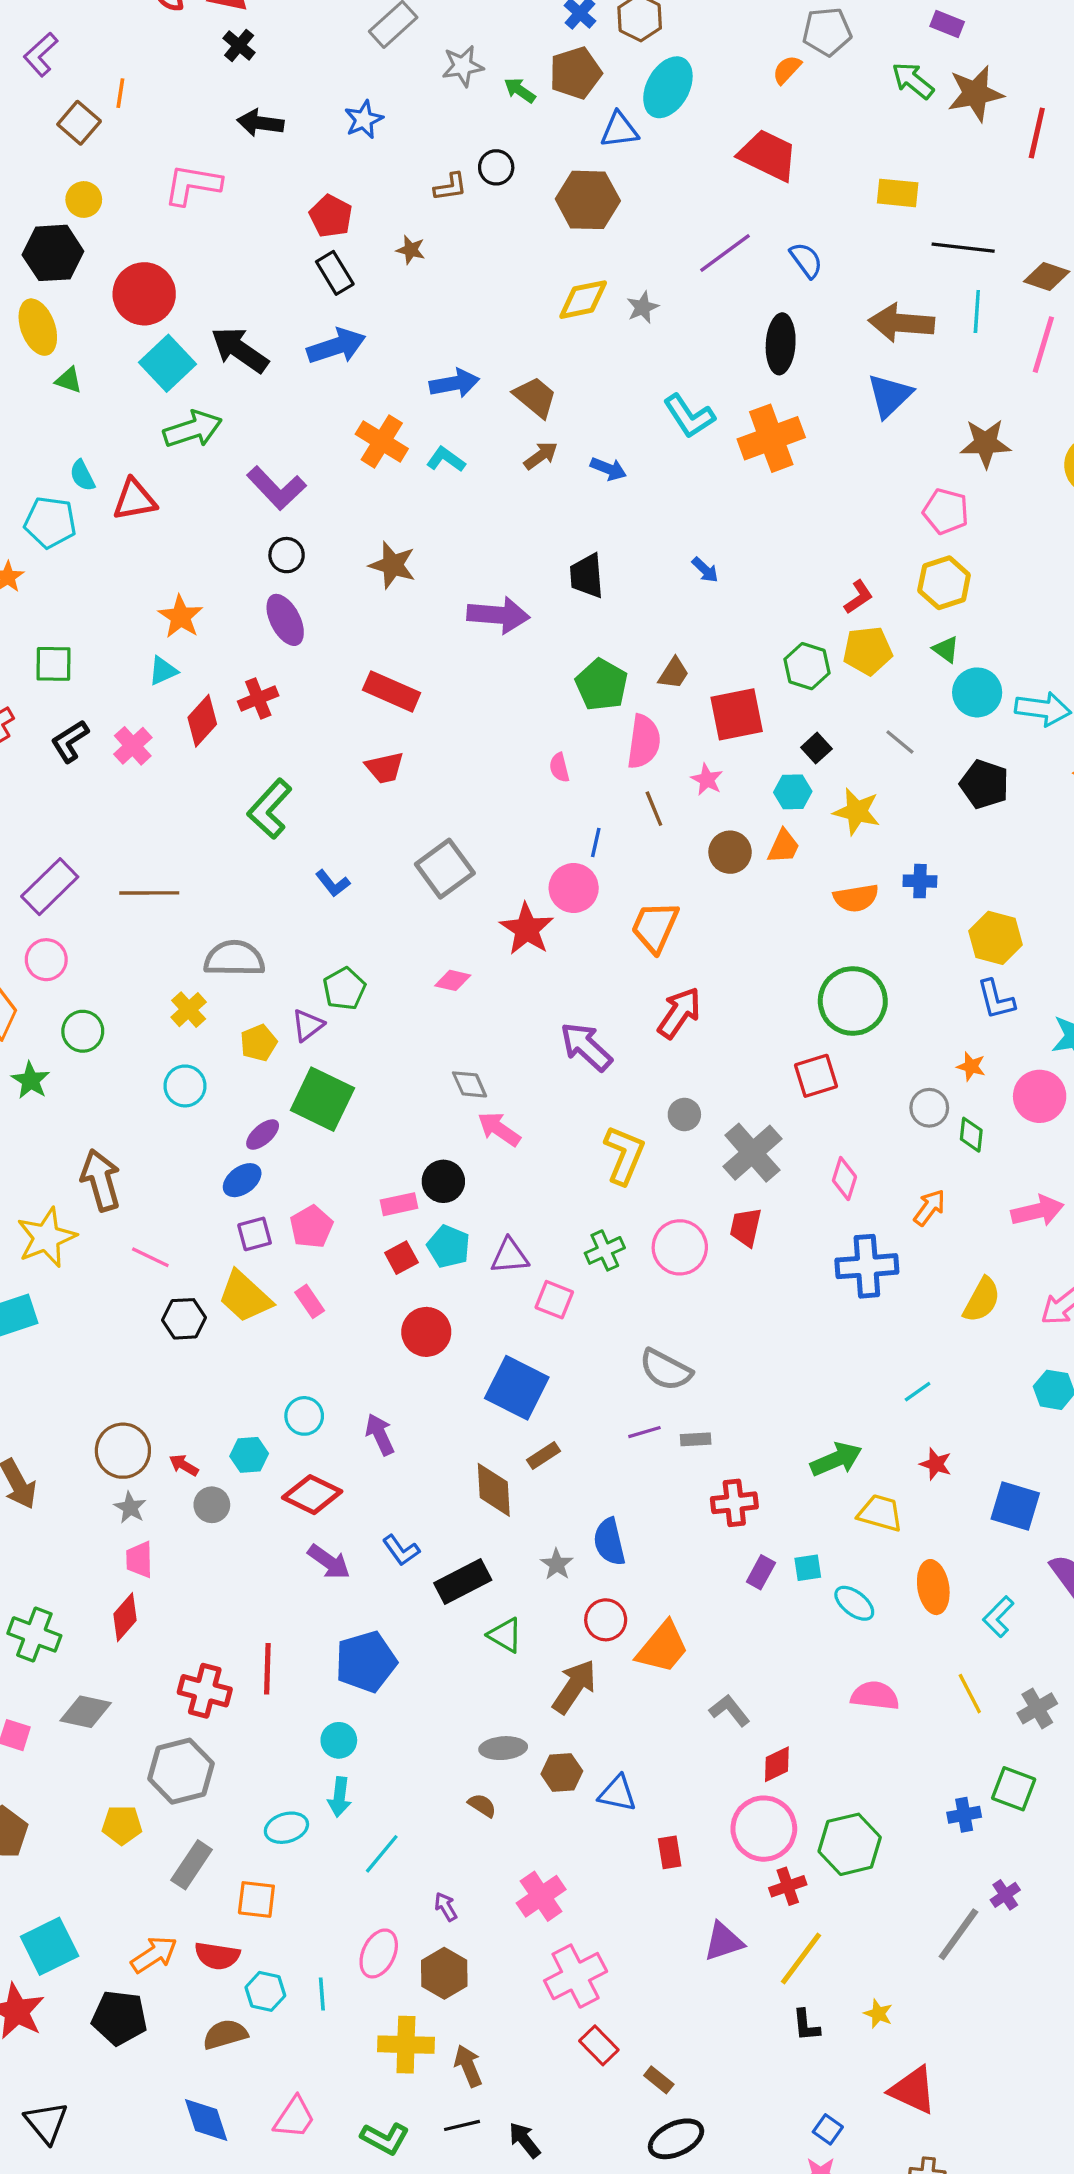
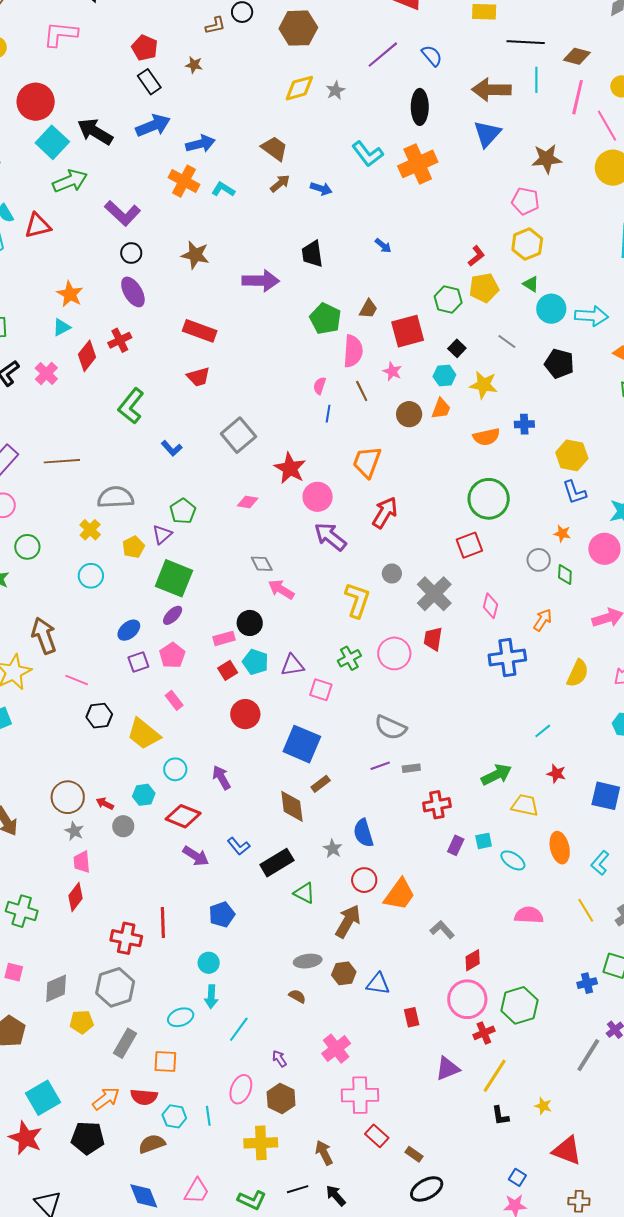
blue arrow: (454, 383) -> (200, 144), moved
pink semicircle: (559, 768) -> (320, 386), moved, turned 36
pink circle: (574, 888) -> (318, 497), moved
purple ellipse: (263, 1135) -> (173, 615), moved
yellow trapezoid: (245, 1297) -> (144, 734), moved
blue pentagon: (366, 1662) -> (222, 915), size x0.7
gray diamond: (86, 1712) -> (56, 988), moved, turned -32
pink cross: (576, 1976) -> (360, 1095), turned 30
brown arrow: (468, 2066) -> (324, 1153), moved

